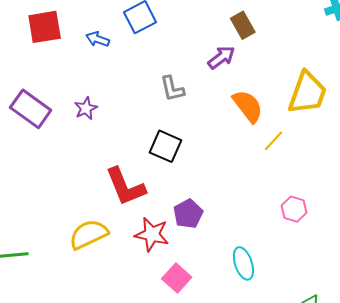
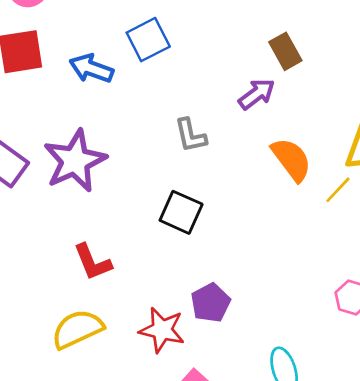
blue arrow: (98, 39) -> (91, 69), size x1.4
purple star: (86, 108) -> (75, 161), size x2.0
yellow line: (274, 141) -> (338, 190), moved
red L-shape: (125, 187) -> (93, 262), moved, size x0.7

